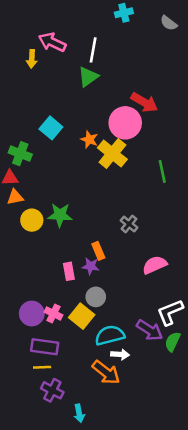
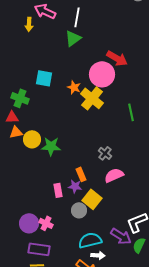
cyan square: (51, 128) -> (44, 78), turned -30
yellow circle: (32, 220) -> (32, 139), moved
pink semicircle: (155, 265) -> (114, 175), moved
yellow square: (82, 316) -> (92, 199), moved

